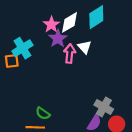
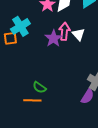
purple star: (58, 39) -> (53, 38), moved
white triangle: (85, 47) -> (78, 34), moved

